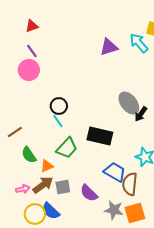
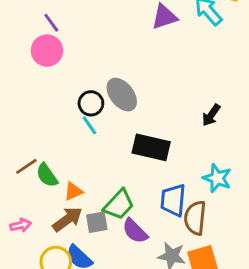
gray ellipse: (129, 103) -> (122, 95), moved
brown line: (15, 132) -> (26, 166), moved
green trapezoid: (67, 148) -> (119, 205), moved
blue trapezoid: (115, 172) -> (173, 200), turned -115
pink arrow: (23, 189) -> (21, 225), moved

